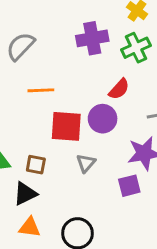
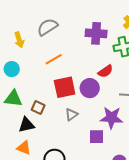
orange line: (41, 90) -> (54, 59), turned -42
red square: (66, 126) -> (65, 87), turned -30

